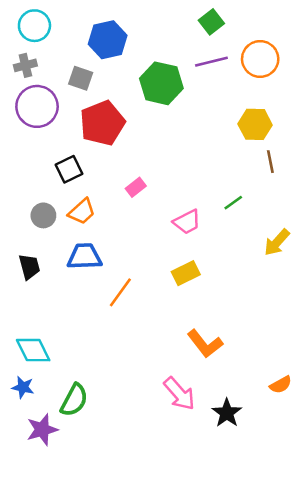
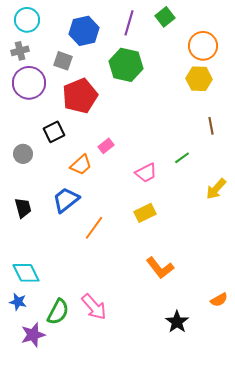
purple line: (211, 62) -> (129, 23), moved, turned -60
yellow hexagon: (255, 124) -> (199, 79), moved
orange trapezoid: (82, 212) -> (81, 165), moved
gray circle: (43, 215) -> (23, 154), moved
blue trapezoid: (84, 256) -> (66, 200), turned -36
pink arrow: (179, 394) -> (94, 307), moved

